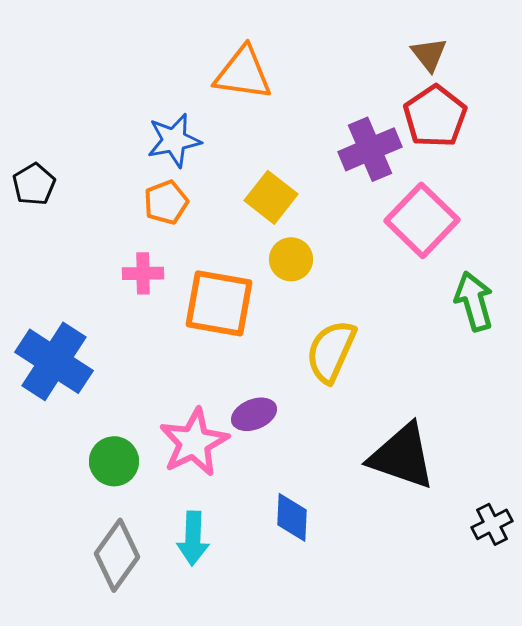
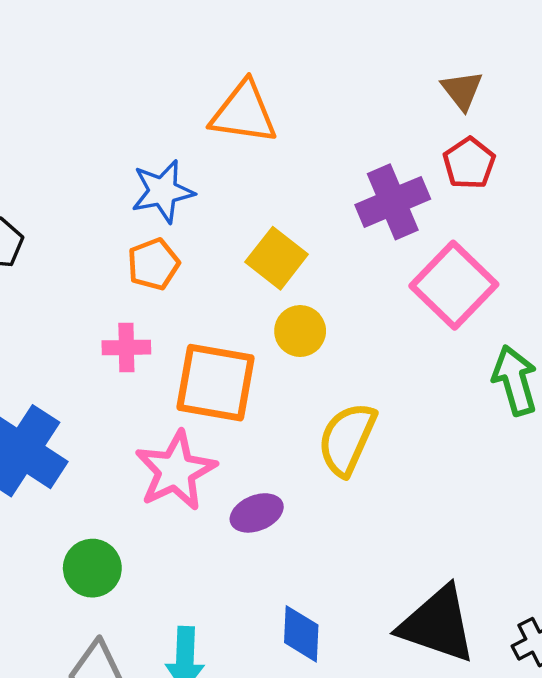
red pentagon: (435, 116) -> (469, 163), size x0.7
pink star: (194, 442) -> (176, 471), moved
black triangle: (402, 456) -> (437, 624), moved

